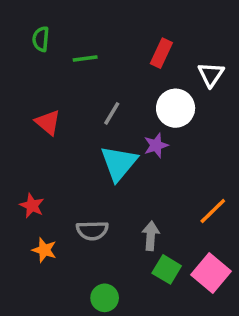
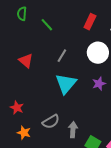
green line: (85, 59) -> (47, 25), turned 56
purple star: (156, 145) -> (99, 84), moved
gray semicircle: (92, 230) -> (51, 122), turned -30
gray arrow: (151, 236) -> (73, 130), moved

